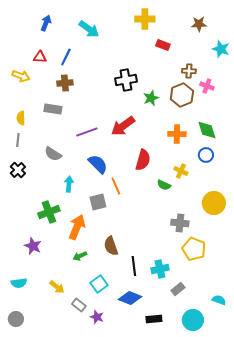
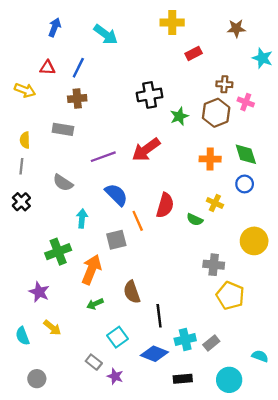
red rectangle: (163, 45) -> (194, 53), turned -48
red semicircle: (143, 160) -> (165, 205), moved
cyan cross: (160, 269) -> (185, 339), moved
cyan semicircle: (19, 283) -> (23, 336), turned 77
yellow arrow: (57, 287) -> (52, 328), moved
gray circle: (16, 319) -> (37, 379), moved

